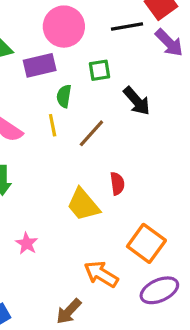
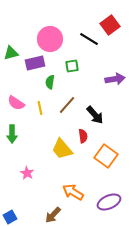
black line: (127, 27) -> (89, 39), turned 42
purple arrow: (169, 43) -> (115, 79), moved, turned -54
black arrow: (137, 101) -> (95, 115), moved
yellow line: (53, 125) -> (40, 108), moved
orange square: (146, 243) -> (106, 156), moved

